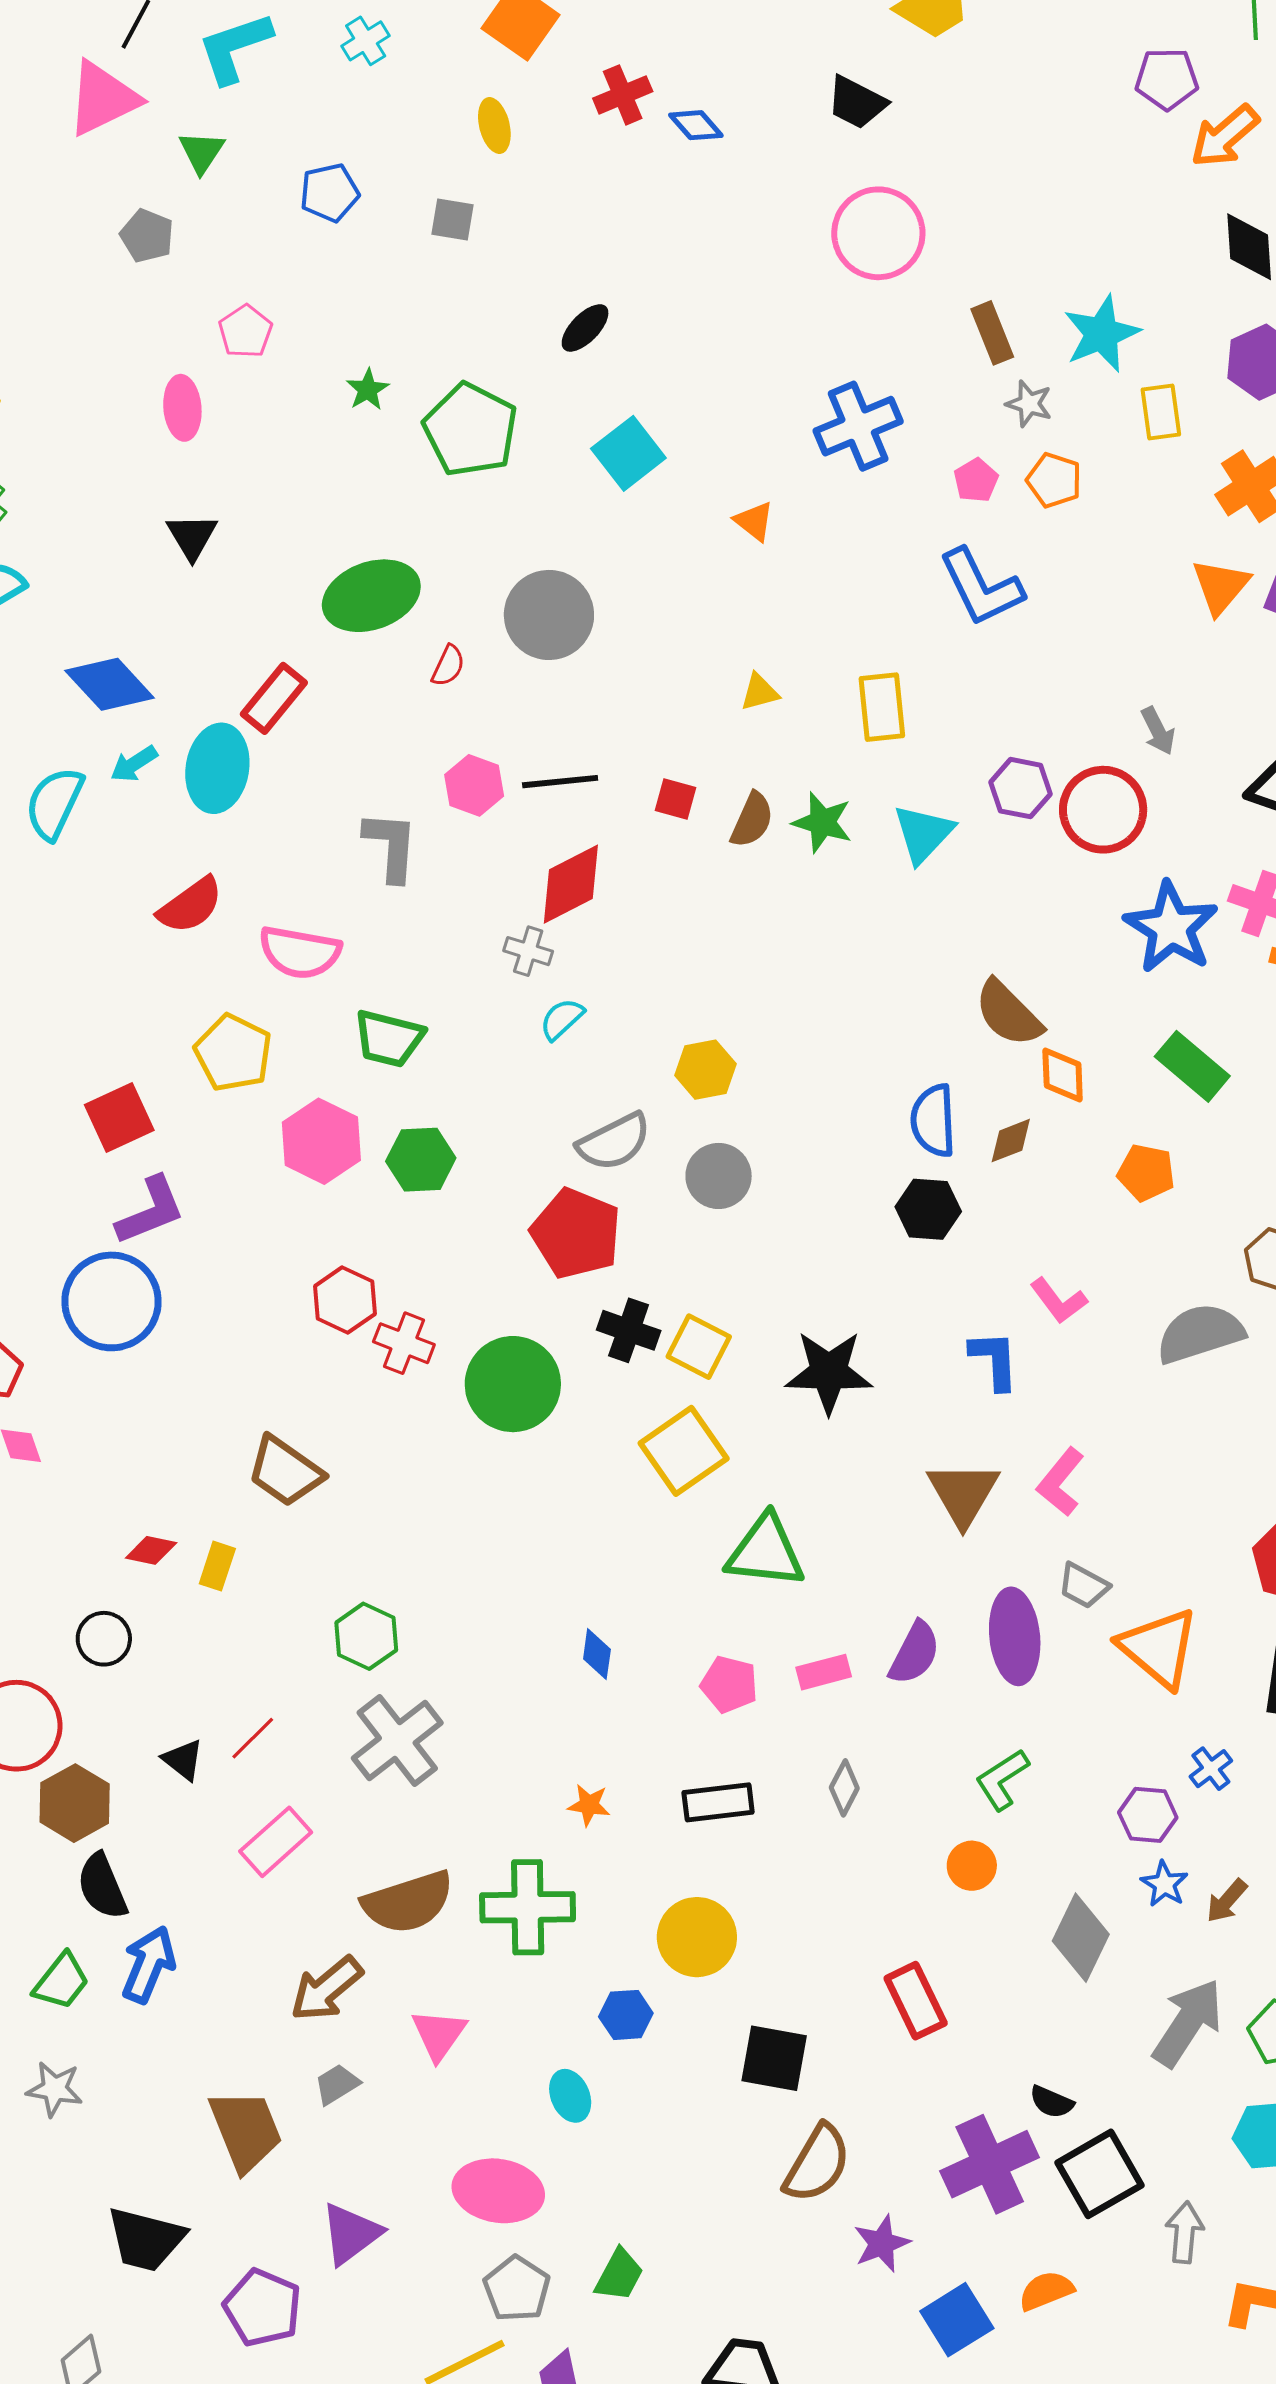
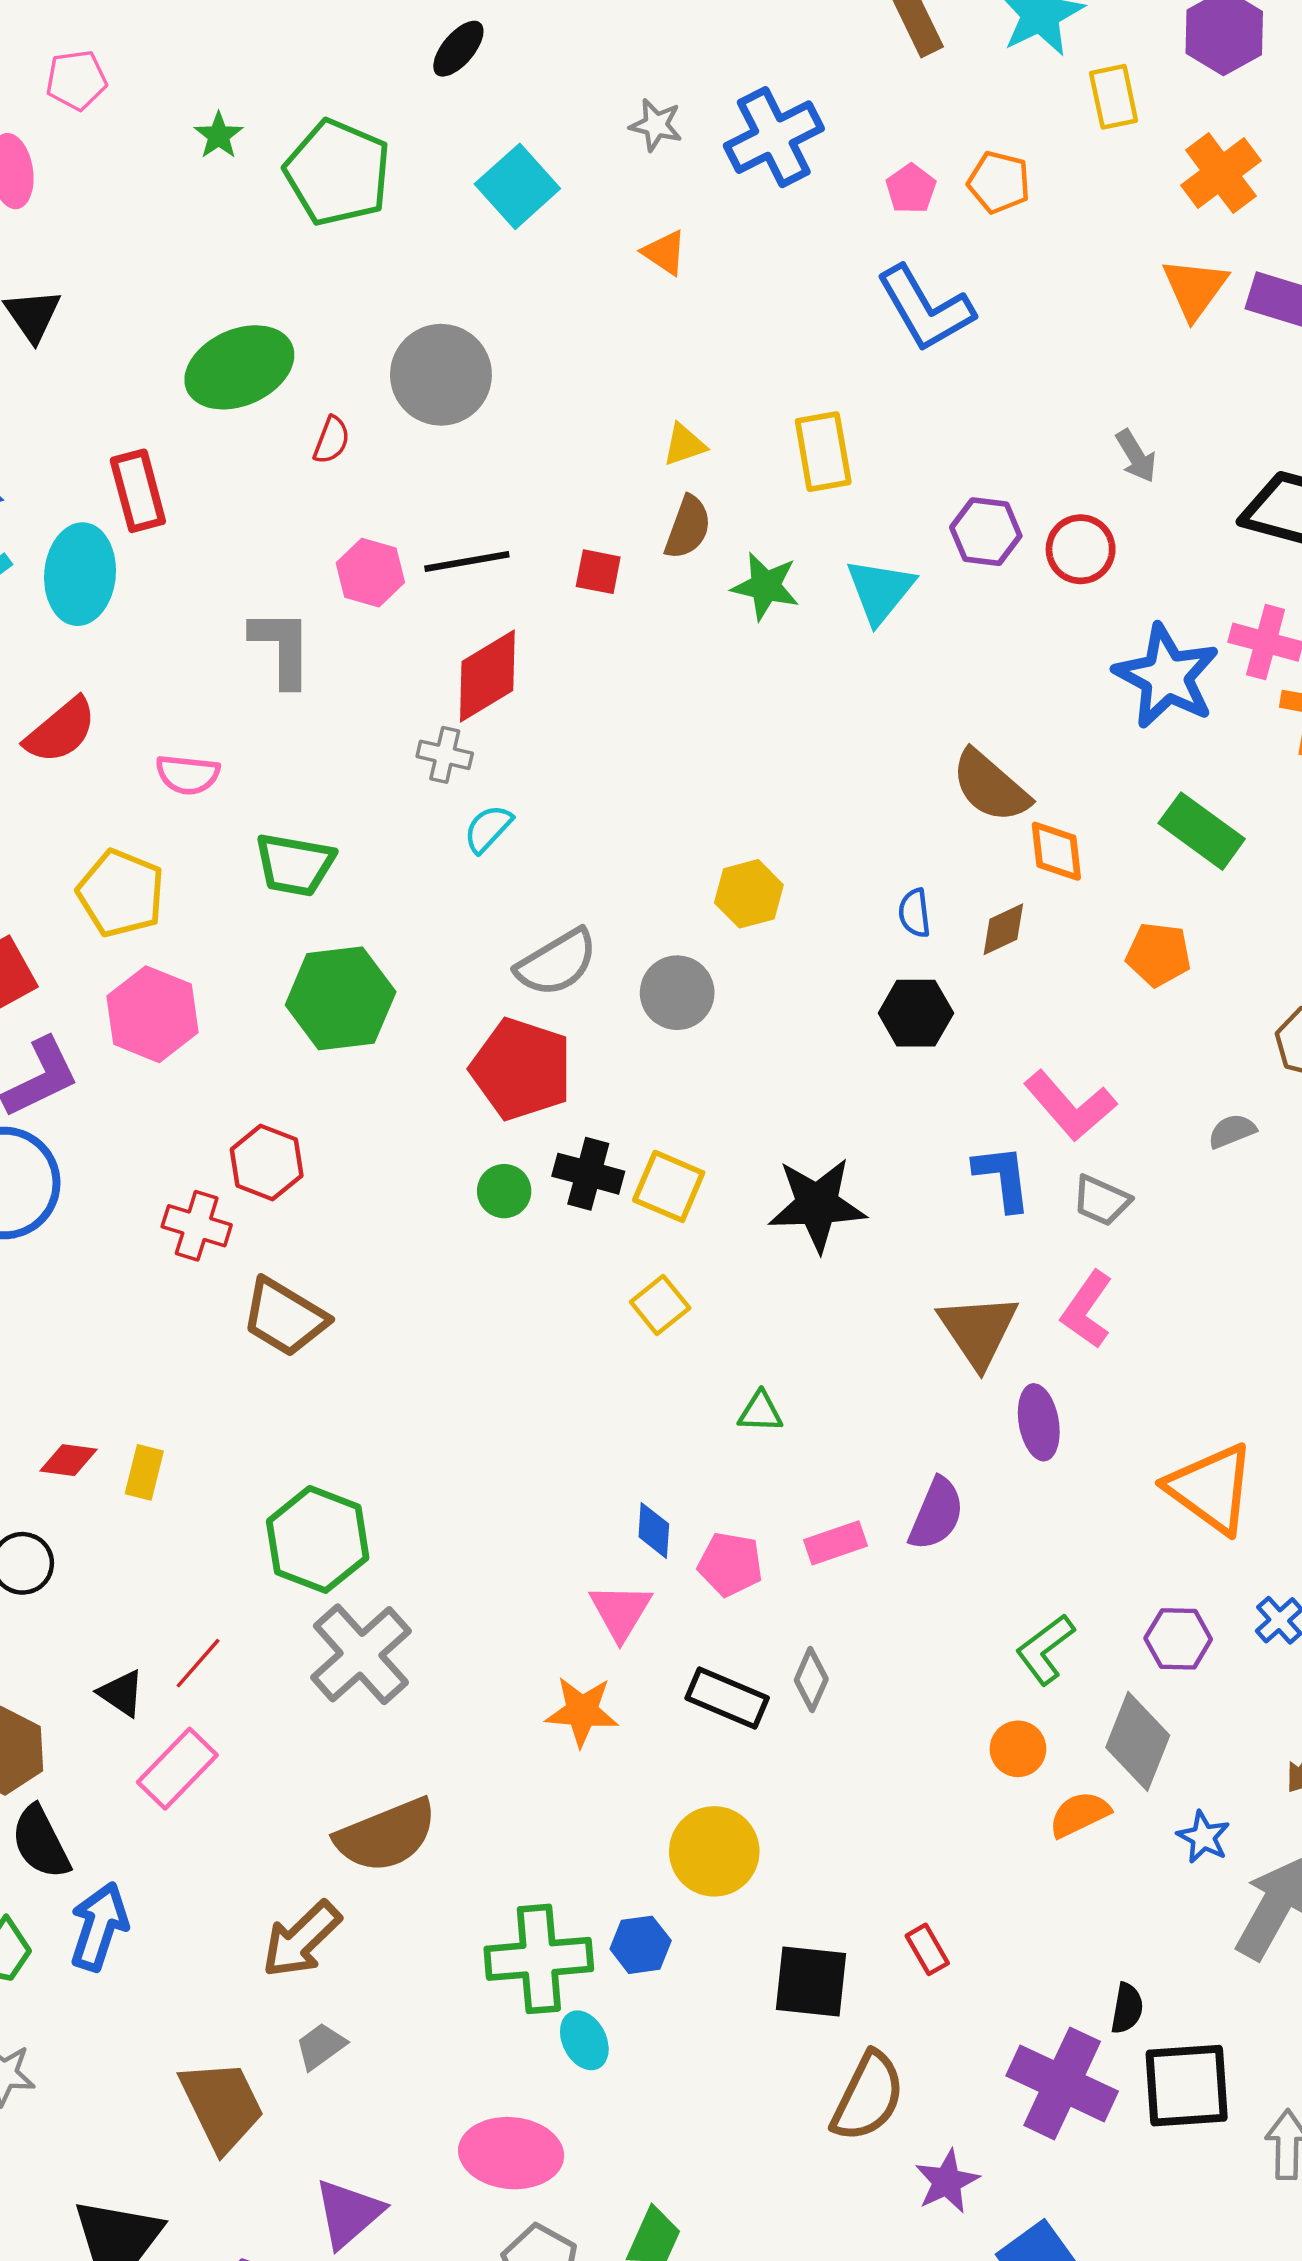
pink pentagon: (246, 331) -> (76, 80), turned 30
gray star: (1029, 404) -> (656, 125), moved
red rectangle: (274, 698) -> (138, 491), turned -50
red circle: (1103, 810) -> (1081, 549), size x0.7
brown semicircle: (752, 820) -> (688, 527), moved
pink semicircle: (300, 952) -> (188, 775), size x0.7
yellow hexagon: (705, 1070) -> (749, 894), moved
blue semicircle: (933, 1121) -> (915, 913), size x0.6
pink hexagon: (321, 1141) -> (152, 1014), moved
green hexagon: (421, 1160) -> (341, 998), size x1.4
pink L-shape: (1059, 1301) -> (1070, 1106), size x1.4
gray semicircle: (1200, 1333) -> (1232, 1131), size x0.5
red cross: (404, 1343) -> (197, 1226), moved
green circle: (513, 1384) -> (504, 1191), moved, size x0.5
yellow square: (684, 1451) -> (660, 1305), size x0.6
brown trapezoid: (285, 1471) -> (285, 1317), moved
green triangle: (766, 1552) -> (760, 1412), size x0.5
gray trapezoid: (1083, 1586) -> (1101, 1200), moved
green hexagon: (366, 1636) -> (318, 1539), size x1.4
purple ellipse: (1015, 1636) -> (1039, 1422), moved, size x0.7
blue diamond: (597, 1654) -> (654, 1530), moved
gray diamond: (844, 1788) -> (811, 1680), moved
black rectangle: (718, 1802) -> (727, 1698), turned 34
orange star: (589, 1805) -> (582, 1711), size x1.5
purple hexagon: (1148, 1815) -> (1178, 1639), moved
pink rectangle: (276, 1842) -> (177, 1769), moved
blue star: (1164, 1884) -> (1203, 1837), moved
green cross: (528, 1907) -> (539, 1959), moved
gray diamond: (1081, 1938) -> (1138, 1741), moved
red rectangle: (916, 2001) -> (927, 1949), moved, size x0.6
pink triangle: (439, 2034) -> (621, 1611), moved
black semicircle: (1052, 2102) -> (1127, 2008), turned -99
purple cross: (990, 2164) -> (1062, 2083), turned -36
black square: (1099, 2174) -> (1187, 2086), turned 30
orange semicircle: (1046, 2291) -> (1079, 1814), moved

